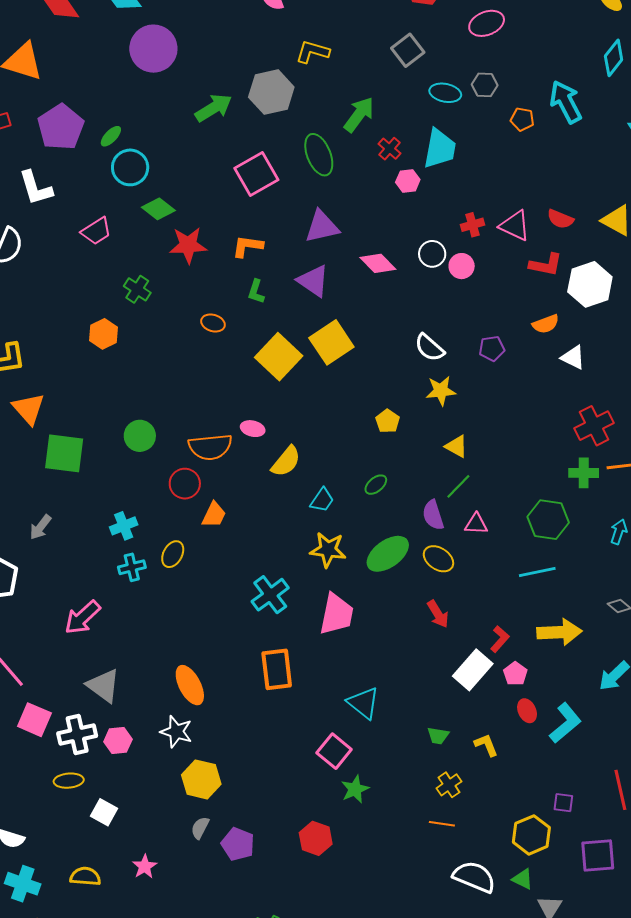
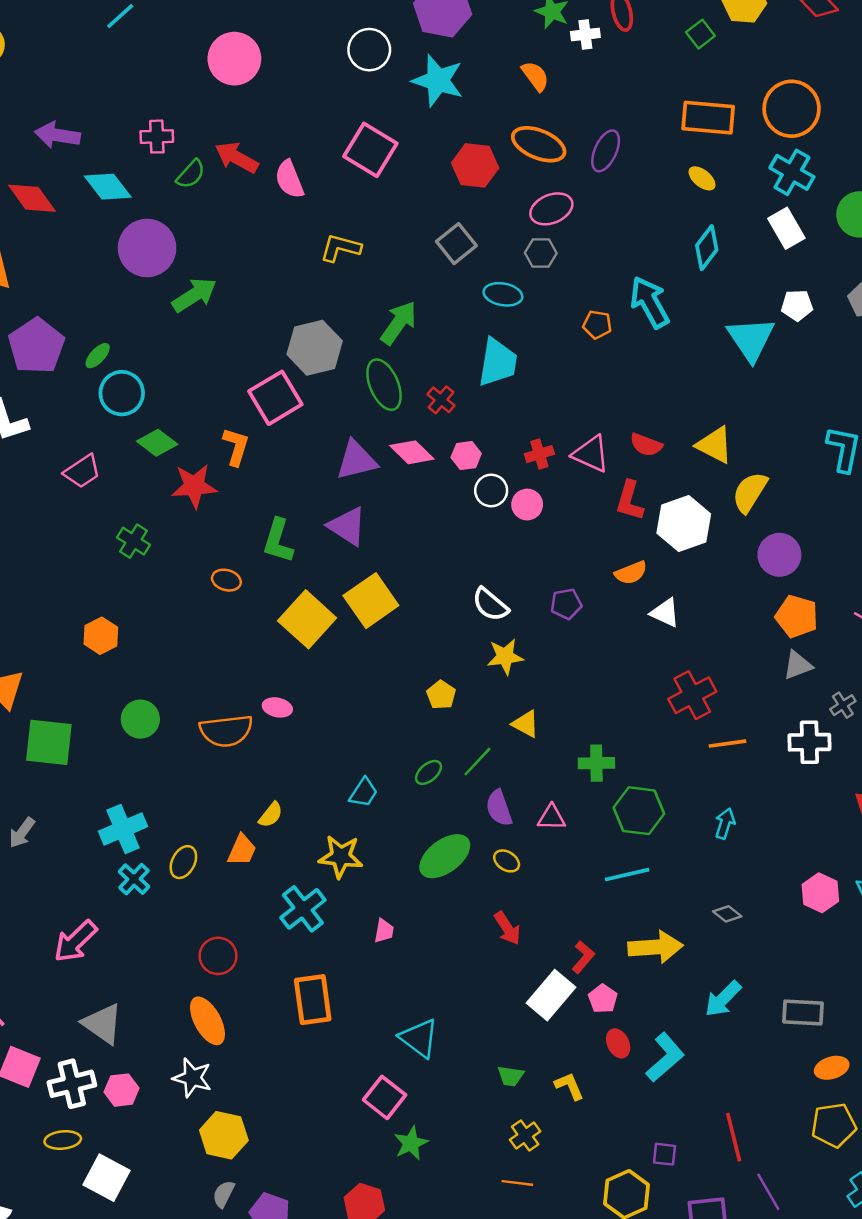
gray hexagon: (485, 85) -> (541, 253), moved
gray hexagon: (271, 92) -> (315, 348), moved
green arrow: (214, 108) -> (194, 295), moved
red cross: (390, 149) -> (441, 400), moved
green ellipse: (319, 155) -> (384, 385), moved
pink hexagon: (408, 181) -> (466, 456), moved
orange L-shape: (247, 246) -> (236, 447), moved, turned 100
pink diamond: (378, 263) -> (412, 452), moved
red L-shape: (546, 265) -> (630, 501), turned 96
green L-shape: (256, 292) -> (278, 541), size x1.5
orange hexagon: (103, 334) -> (101, 636), moved
yellow semicircle: (286, 461) -> (271, 815), moved, size x0.7
green cross: (584, 473) -> (596, 763), moved
red circle: (185, 484) -> (218, 956), moved
green line: (458, 486) -> (477, 762), moved
orange trapezoid: (214, 515) -> (242, 850), moved
cyan cross: (124, 526) -> (123, 829), size x1.4
yellow star: (328, 550) -> (341, 857), moved
yellow ellipse: (438, 559) -> (507, 861), size x0.7
cyan cross: (132, 567) -> (134, 879), turned -32
pink trapezoid: (336, 614) -> (384, 931), size x0.5
white square: (104, 812) -> (106, 1178), size x1.4

